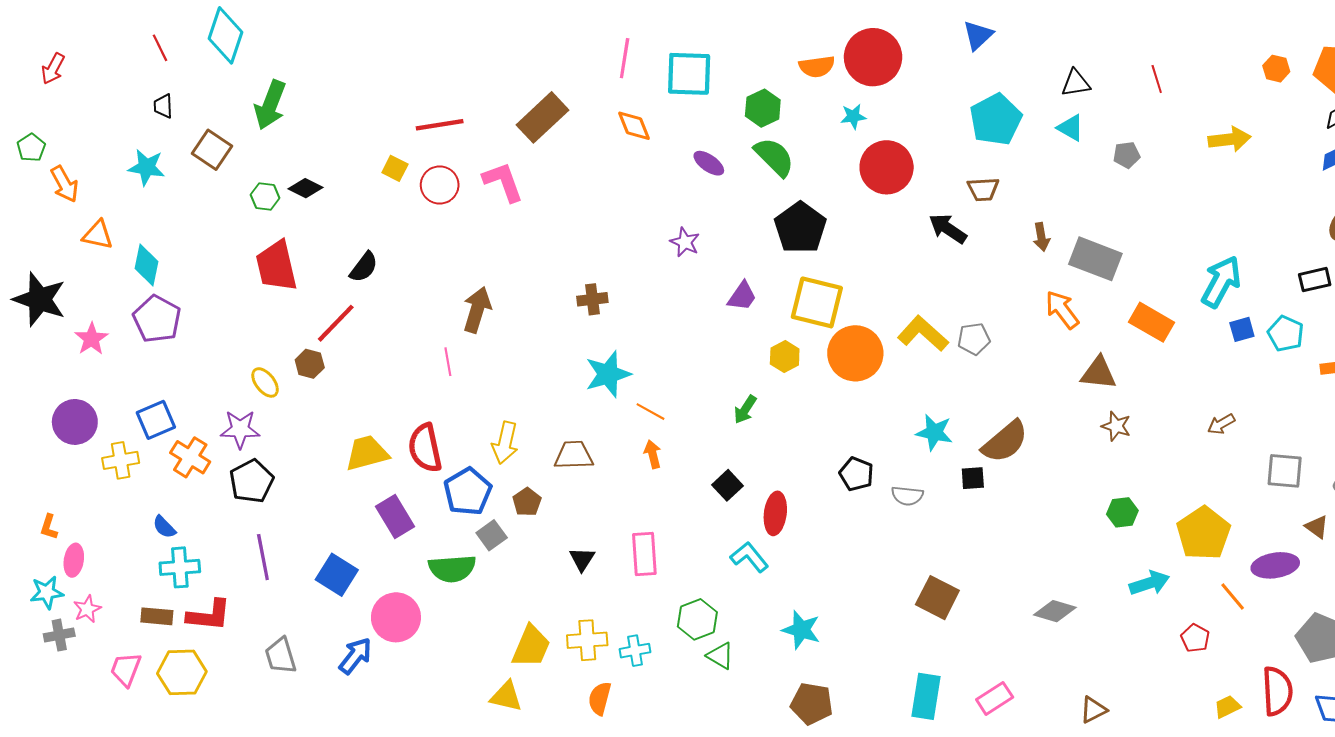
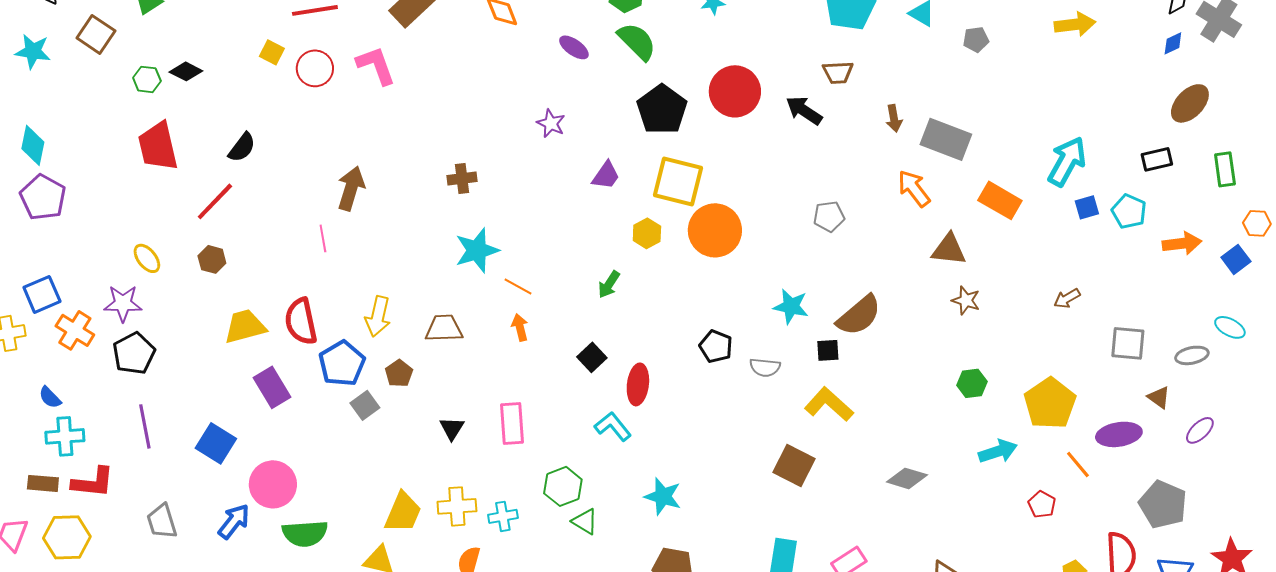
red circle: (887, 167) -> (735, 91), moved
yellow L-shape: (923, 334) -> (829, 404), moved
brown hexagon: (310, 364) -> (212, 259), moved
green semicircle: (452, 568) -> (305, 533), moved

